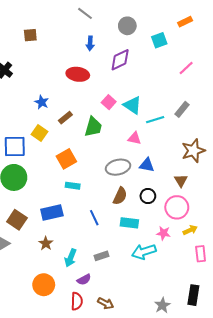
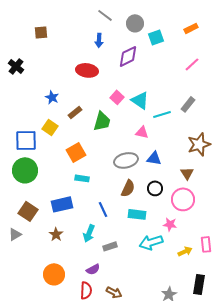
gray line: (85, 13) -> (105, 15), moved
orange rectangle: (185, 22) -> (191, 28), moved
cyan square: (159, 40) -> (156, 37), moved
yellow arrow: (190, 230) -> (185, 251), moved
cyan arrow: (71, 258) -> (89, 233), moved

